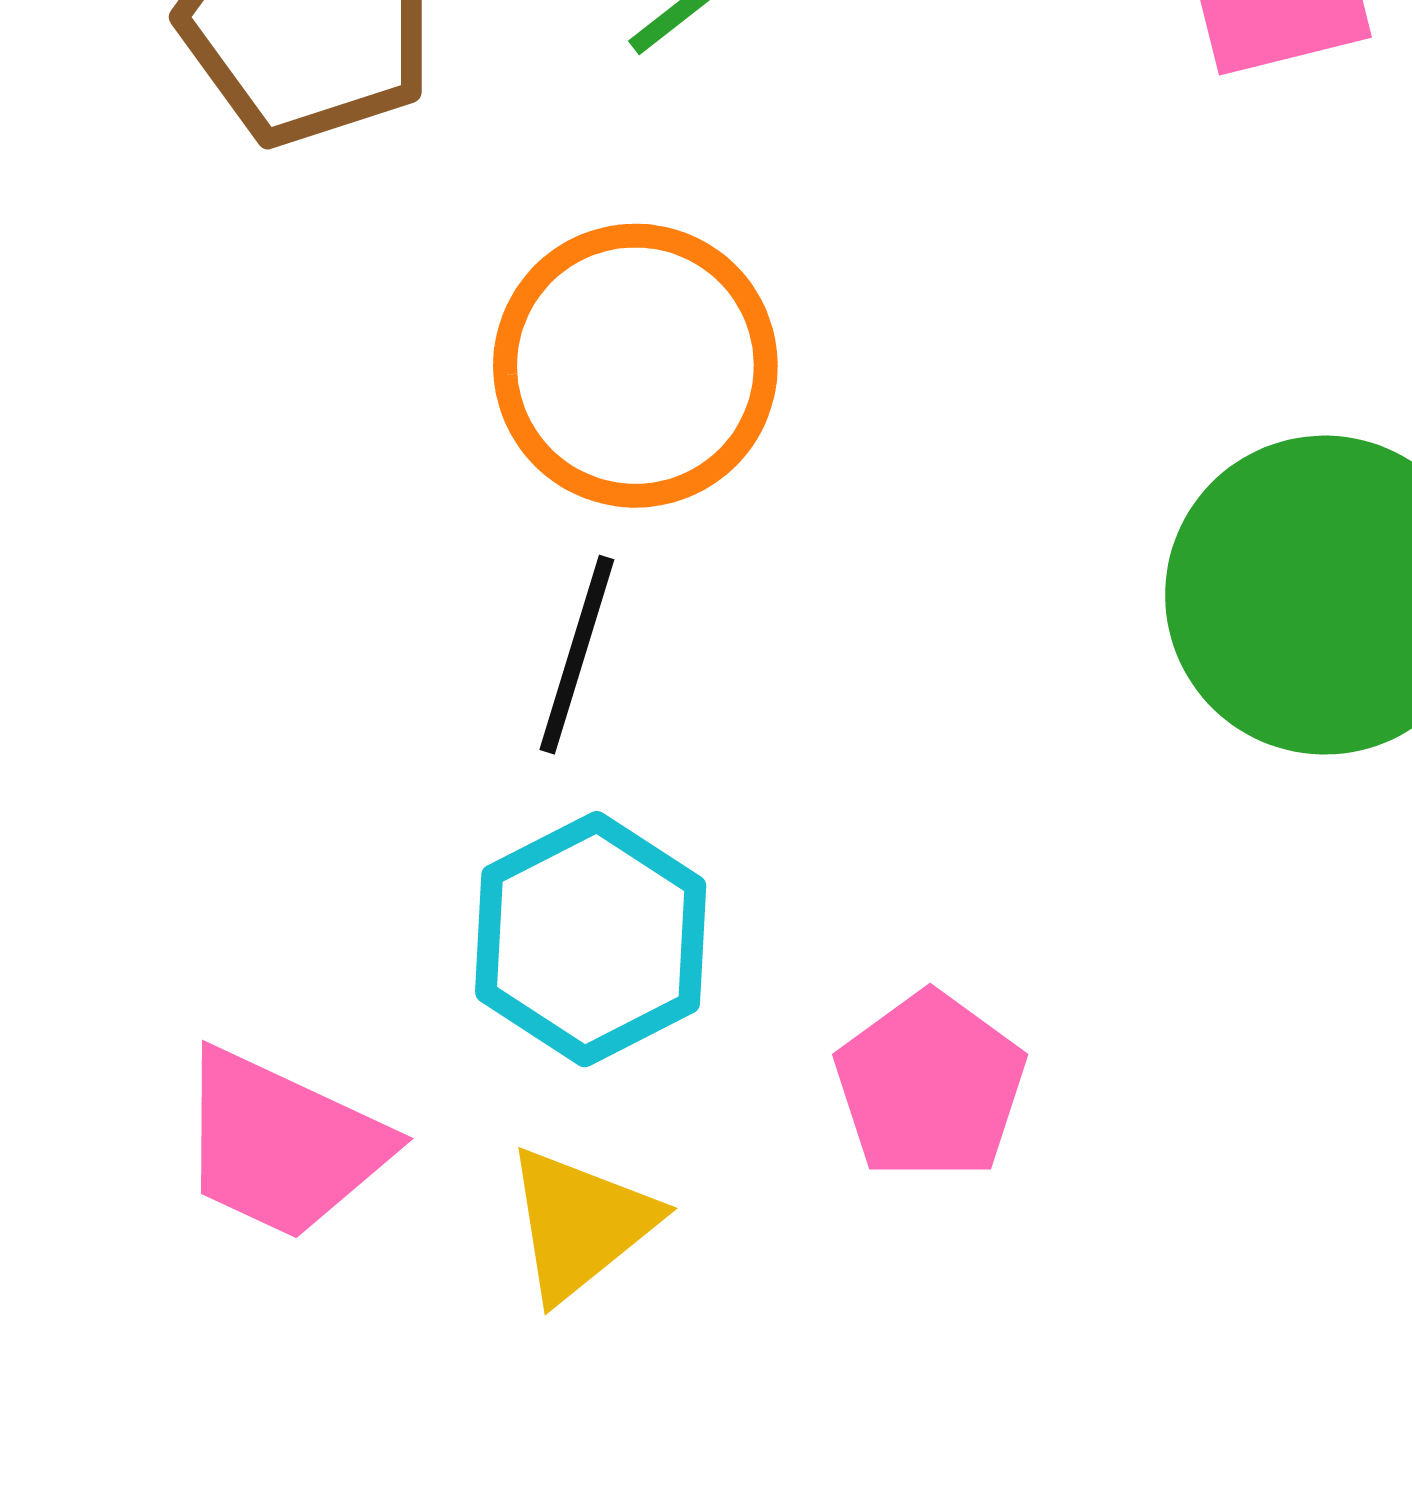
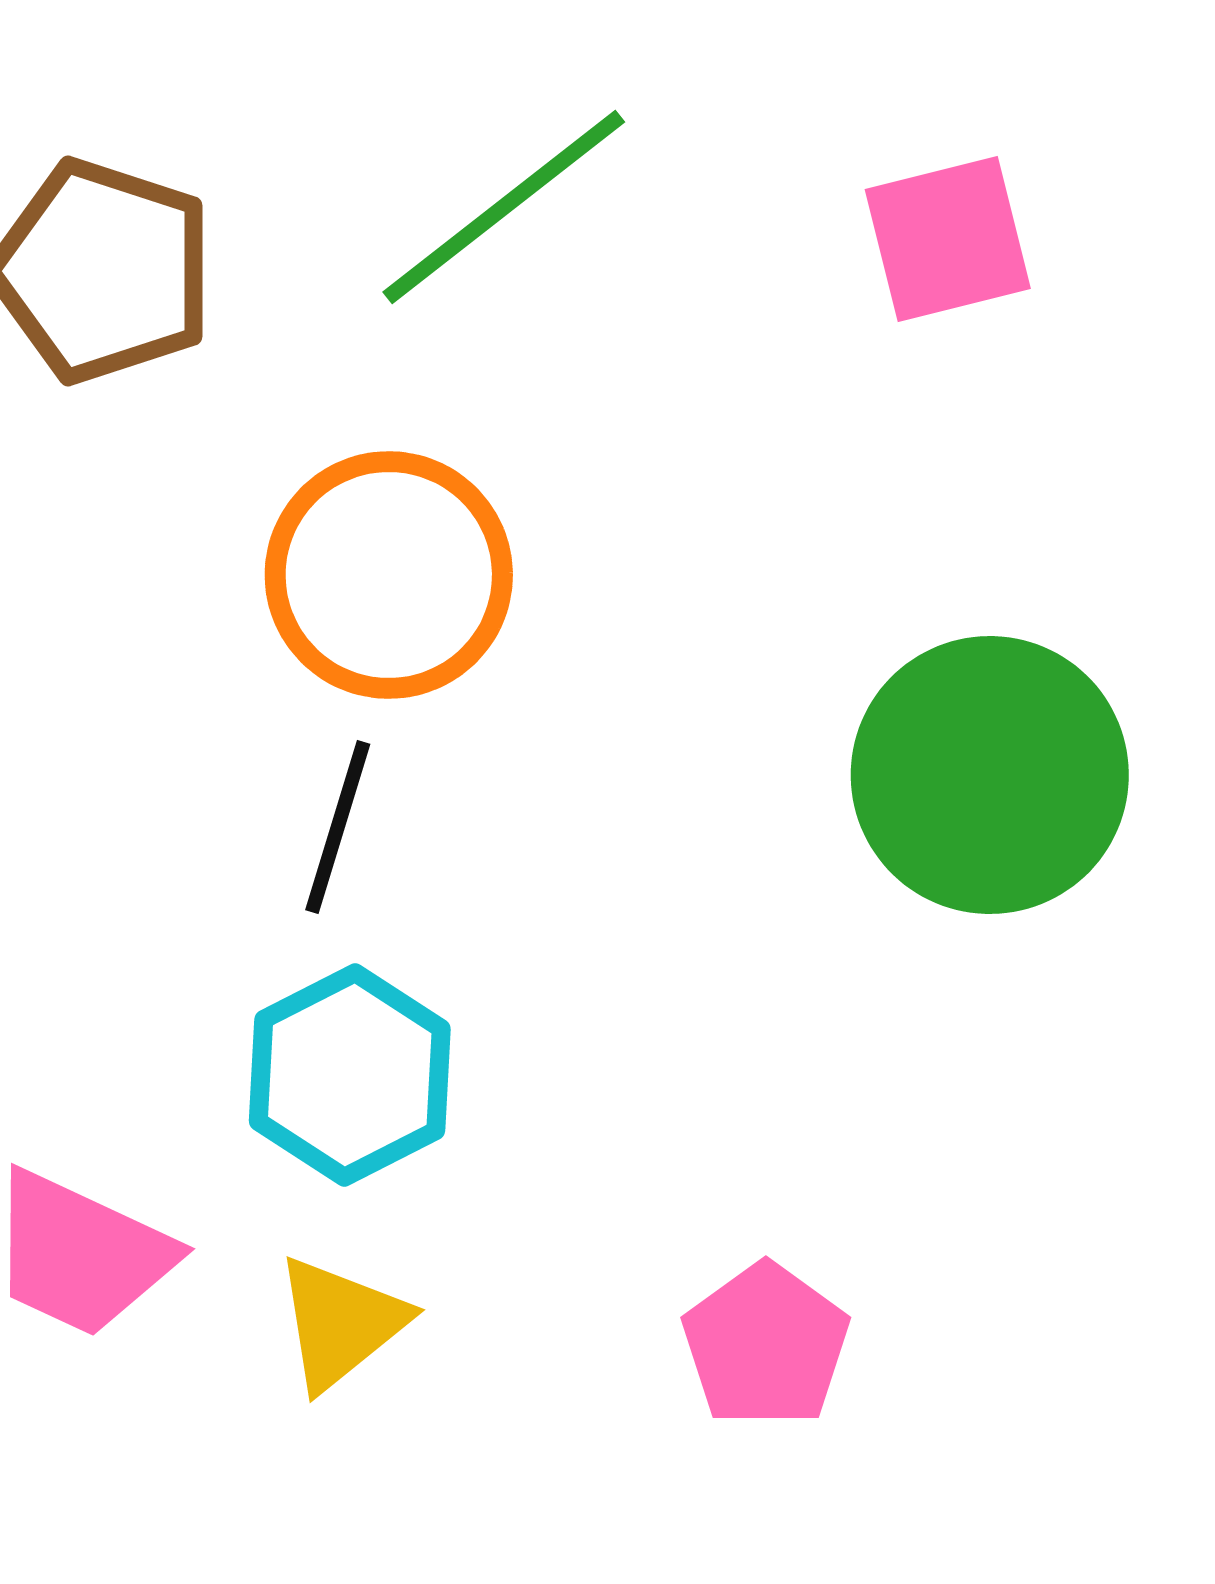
pink pentagon: (930, 1086) -> (766, 1345), moved

